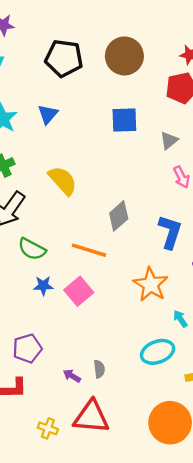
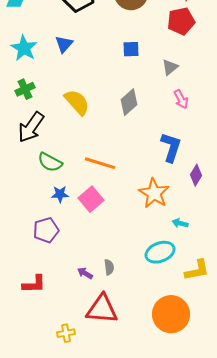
blue square: (124, 120) -> (131, 49), size x0.7
gray diamond: (119, 216) -> (129, 102), moved
cyan arrow: (180, 319) -> (180, 223), turned -42
purple pentagon: (27, 348) -> (46, 230), moved
yellow cross: (48, 428) -> (66, 333), moved, turned -30

